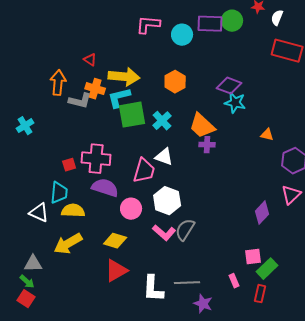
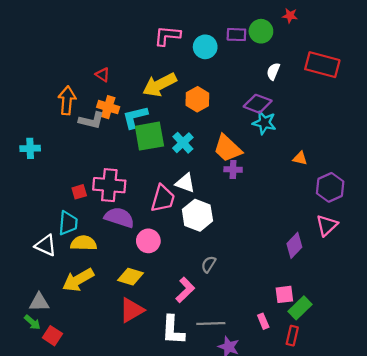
white semicircle: (277, 18) -> (273, 71), moved
purple rectangle: (210, 24) -> (236, 35), size x0.7
yellow arrow: (124, 77) -> (159, 85), moved, turned 148
cyan cross: (25, 126) -> (30, 148), turned 30
white hexagon: (167, 201) -> (197, 215), moved
gray semicircle: (185, 230) -> (209, 264), size x0.7
pink L-shape: (164, 233) -> (185, 290), moved, turned -85
red square: (26, 299) -> (52, 336), moved

